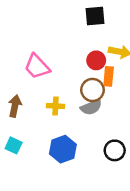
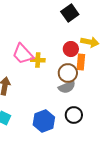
black square: (95, 16) -> (70, 13), turned -30
yellow cross: (55, 106) -> (38, 60), moved
black circle: (115, 150) -> (74, 115), moved

